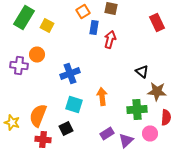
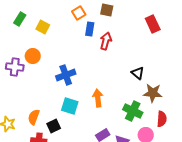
green rectangle: (24, 18) -> (20, 19), size x0.6
green cross: (137, 110) -> (133, 111), turned 30
orange semicircle: (38, 116) -> (34, 117), size x0.7
black square: (66, 128) -> (54, 126), moved

